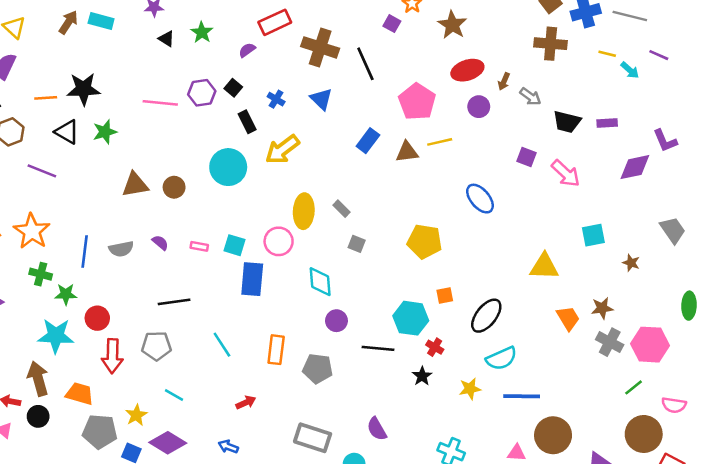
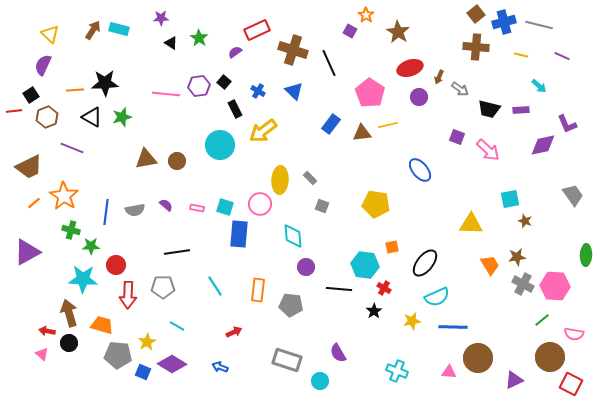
cyan arrow: (630, 70) -> (539, 86), moved
brown star: (631, 263) -> (525, 221), moved

